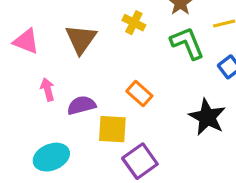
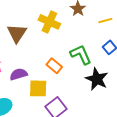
yellow cross: (134, 23) -> (49, 22), size x1.5
green L-shape: (187, 43) -> (81, 55), moved

